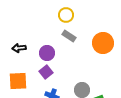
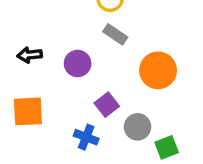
orange circle: (103, 43) -> (158, 70), moved
purple square: (46, 72) -> (107, 105), moved

